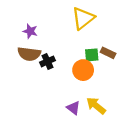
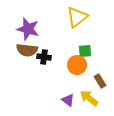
purple star: (30, 31) -> (28, 29), size x1.6
brown rectangle: (108, 53) -> (100, 81), moved, turned 32
black cross: (47, 61) -> (44, 57), turned 32

